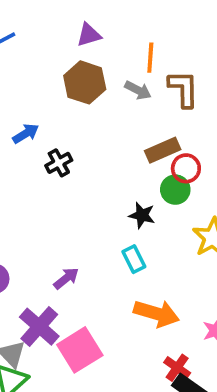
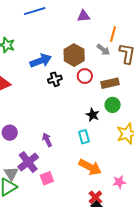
brown hexagon: (85, 82) -> (74, 55), moved
blue arrow: (26, 134) -> (41, 61), size x1.5
red circle: (186, 168) -> (85, 76), moved
purple arrow: (66, 278) -> (47, 140), turned -88
pink square: (80, 350) -> (47, 178), size x0.6

